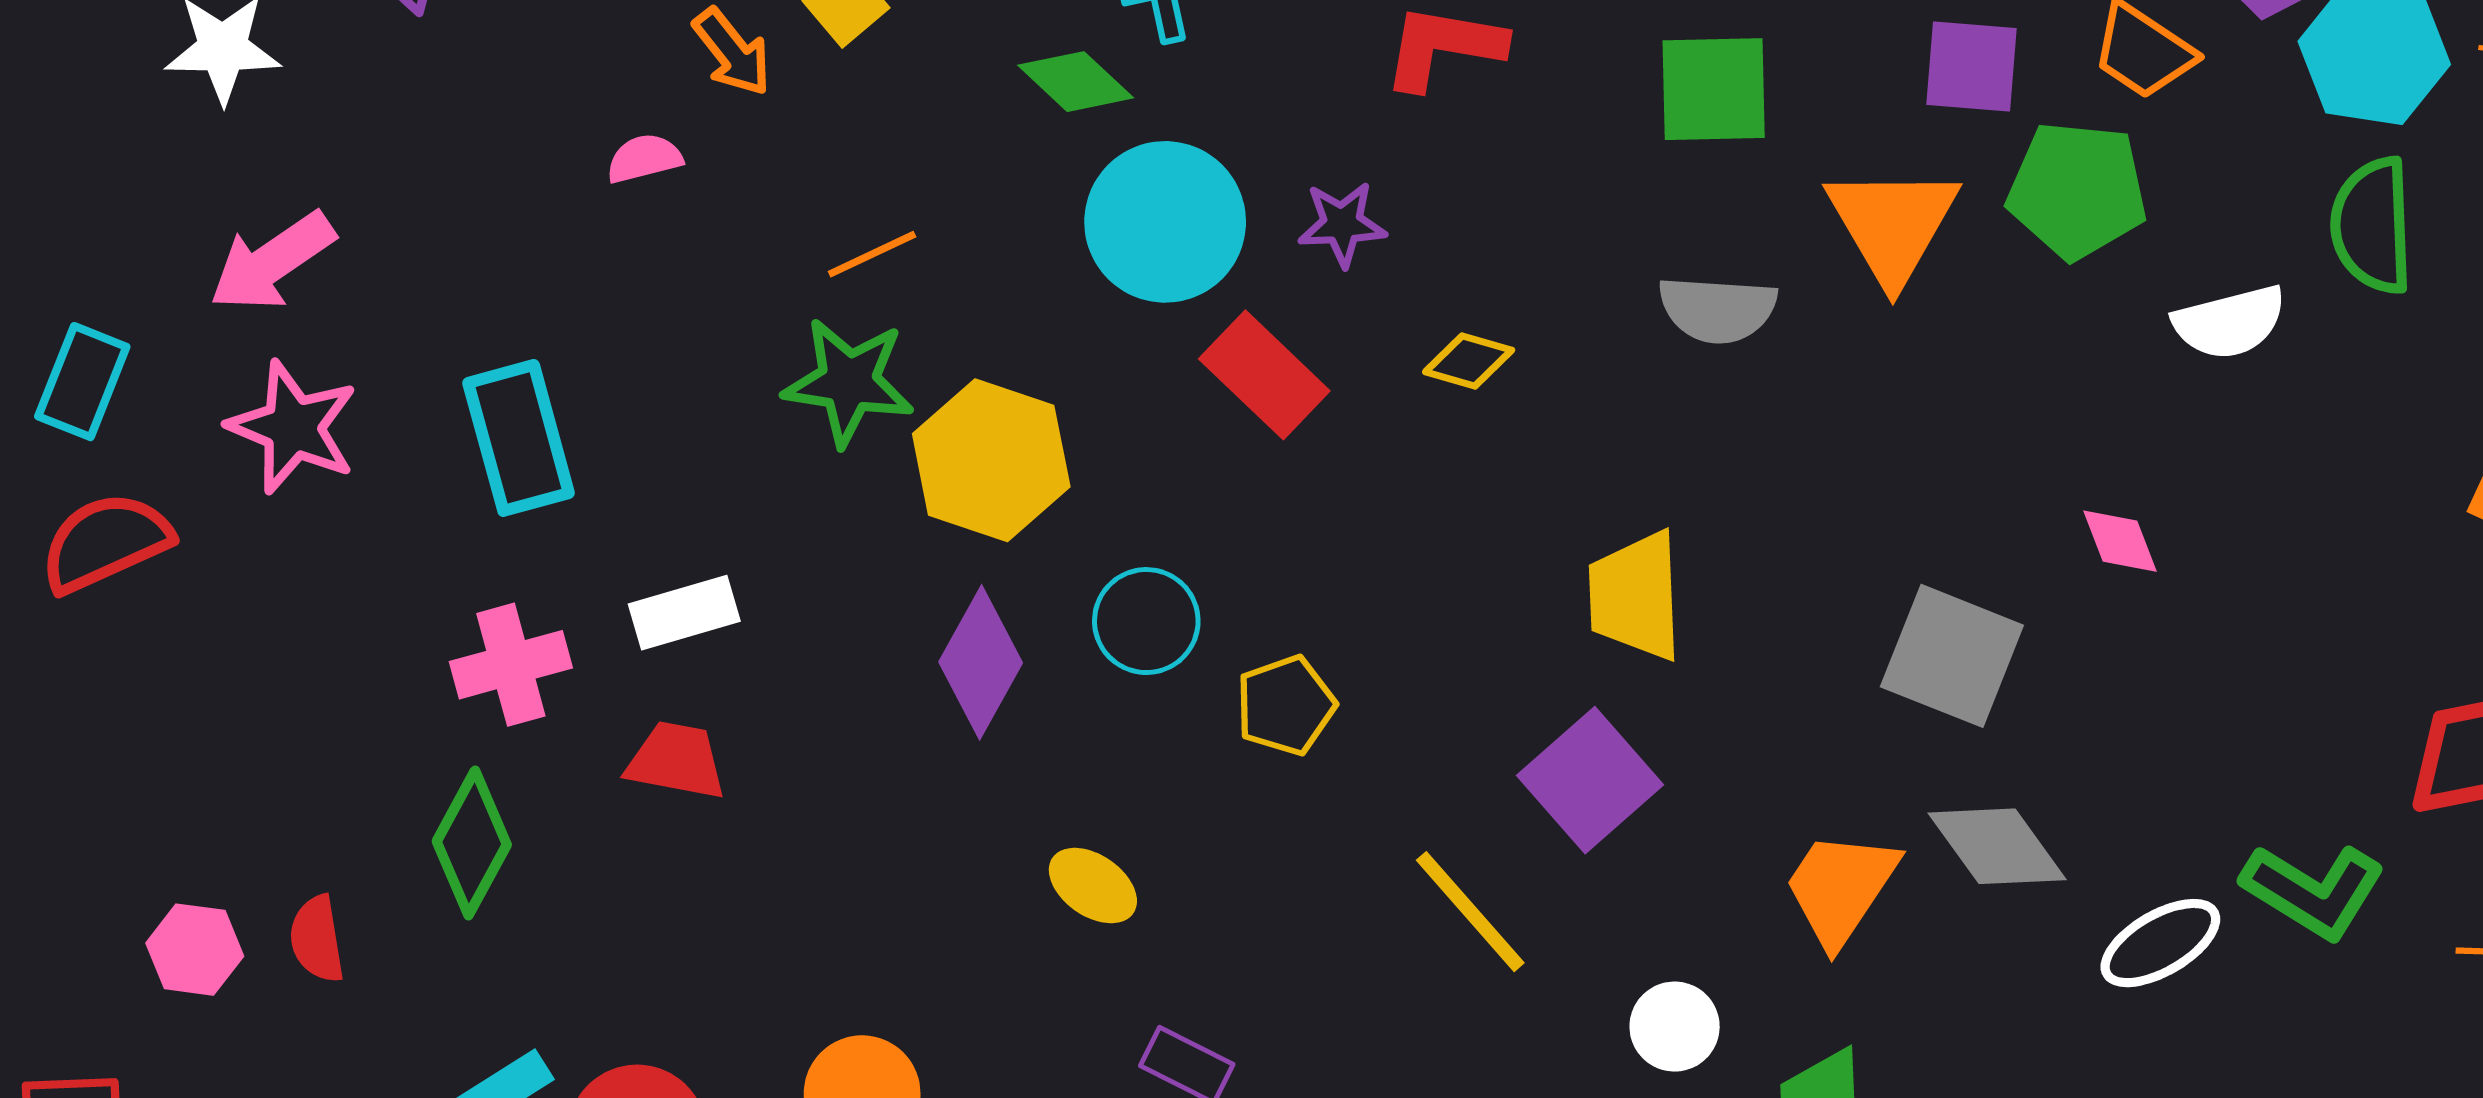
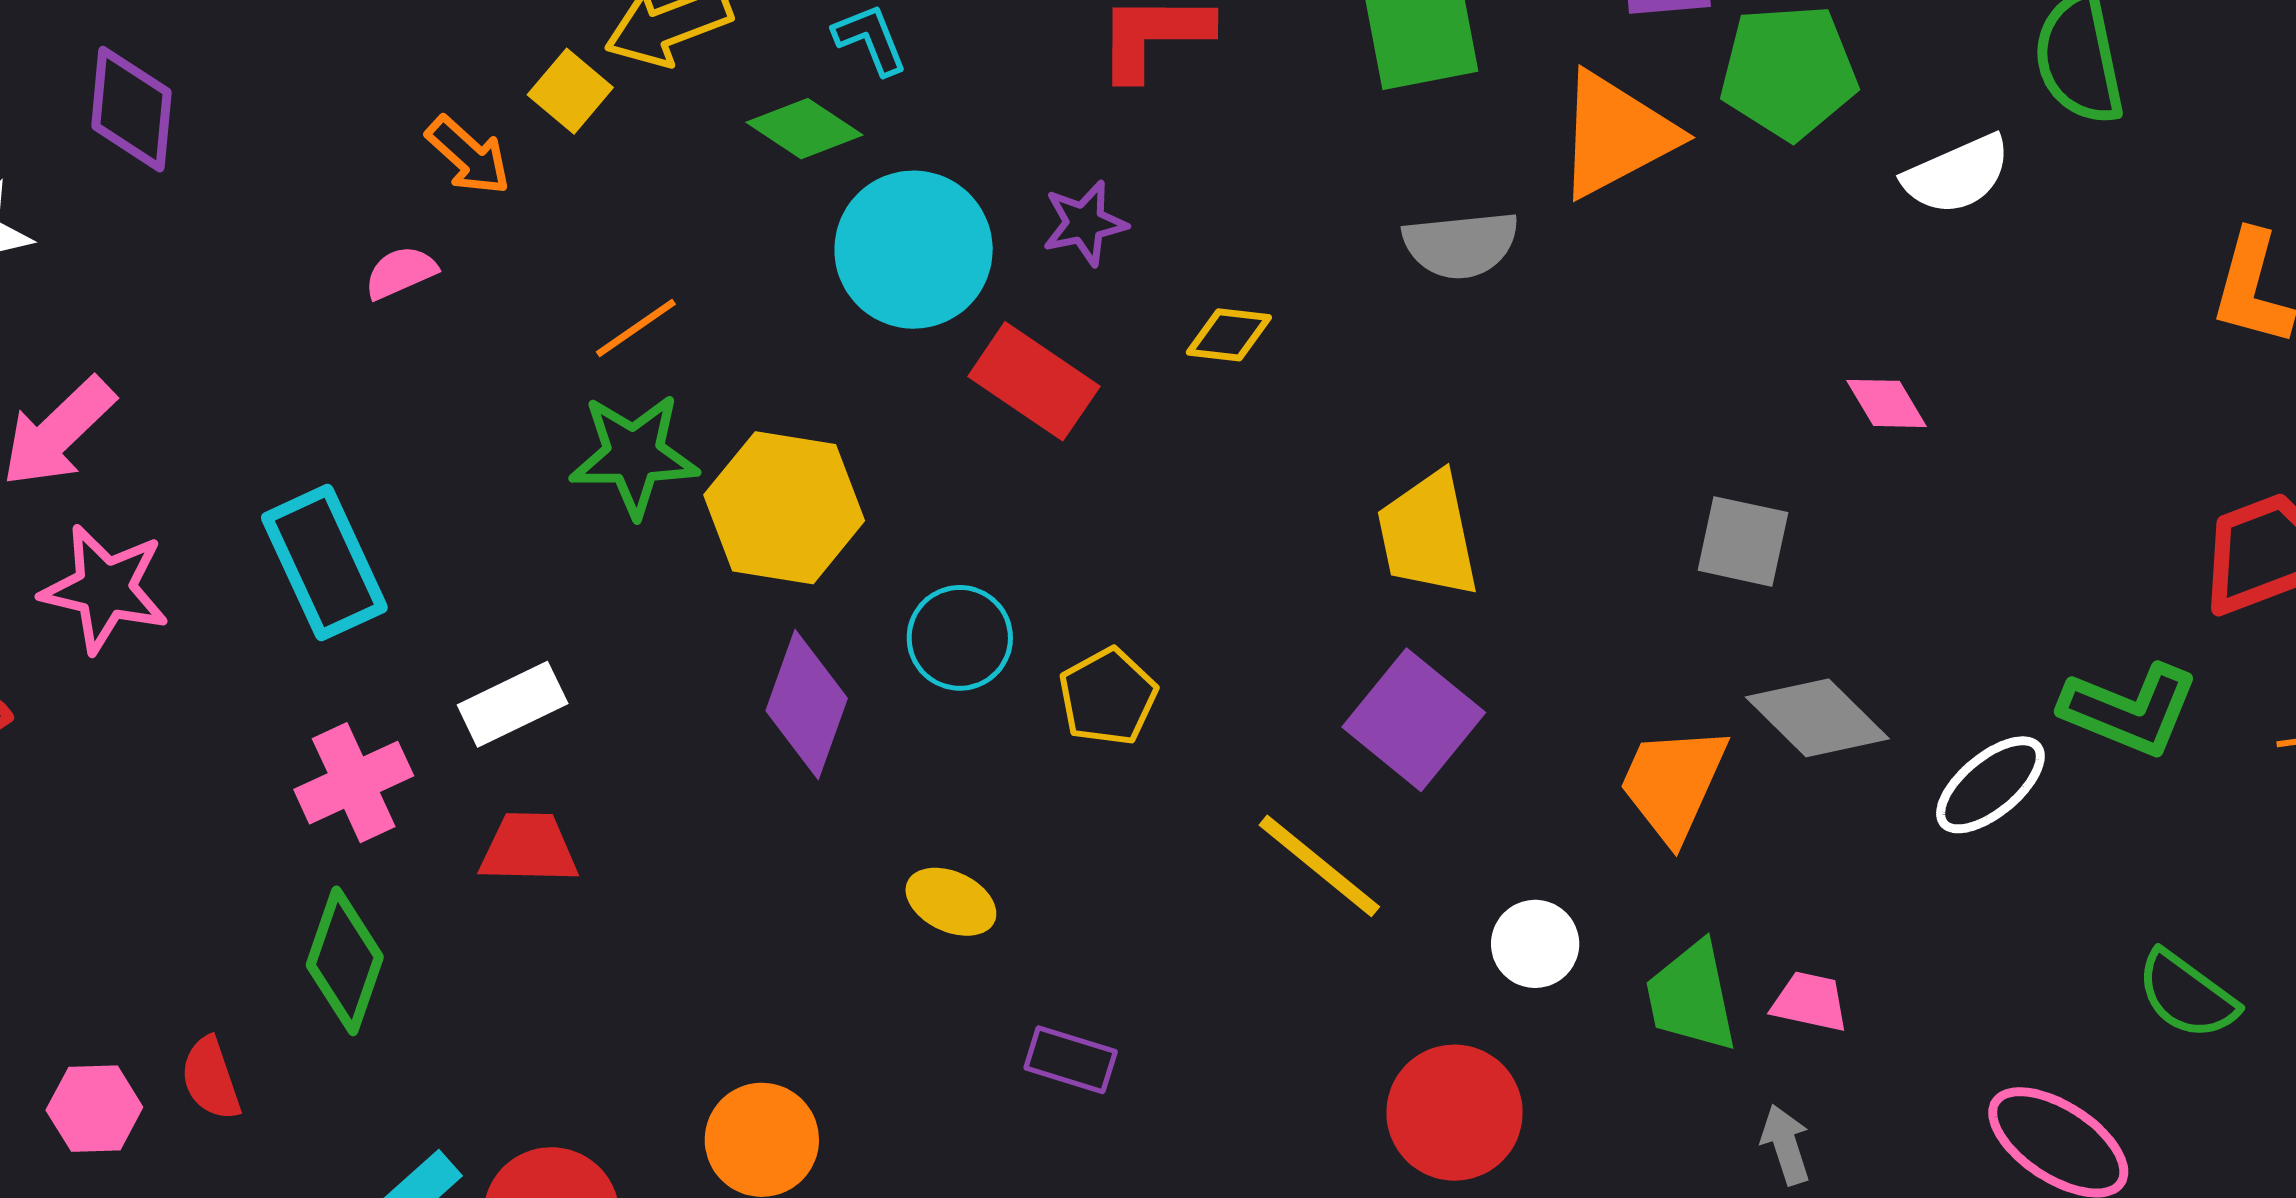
orange triangle: (1892, 224) -> (1616, 135), turned 42
gray square: (1952, 656) -> (1743, 541), size x0.7

